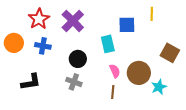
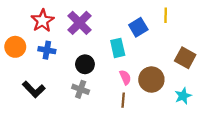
blue square: (127, 25) -> (138, 27), turned -30
black L-shape: (31, 82) -> (34, 89), turned 55
cyan star: (159, 87) -> (183, 96), moved

